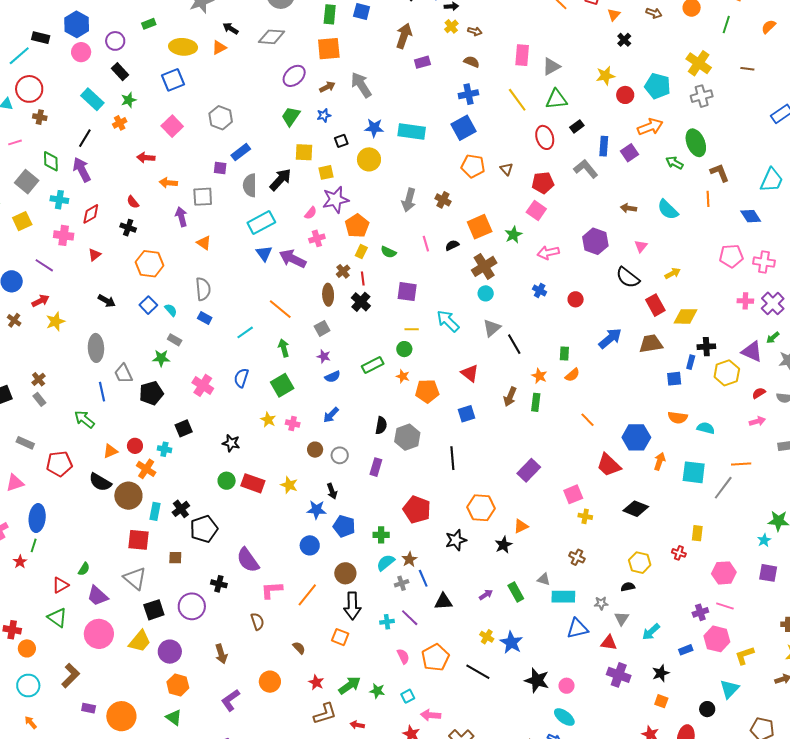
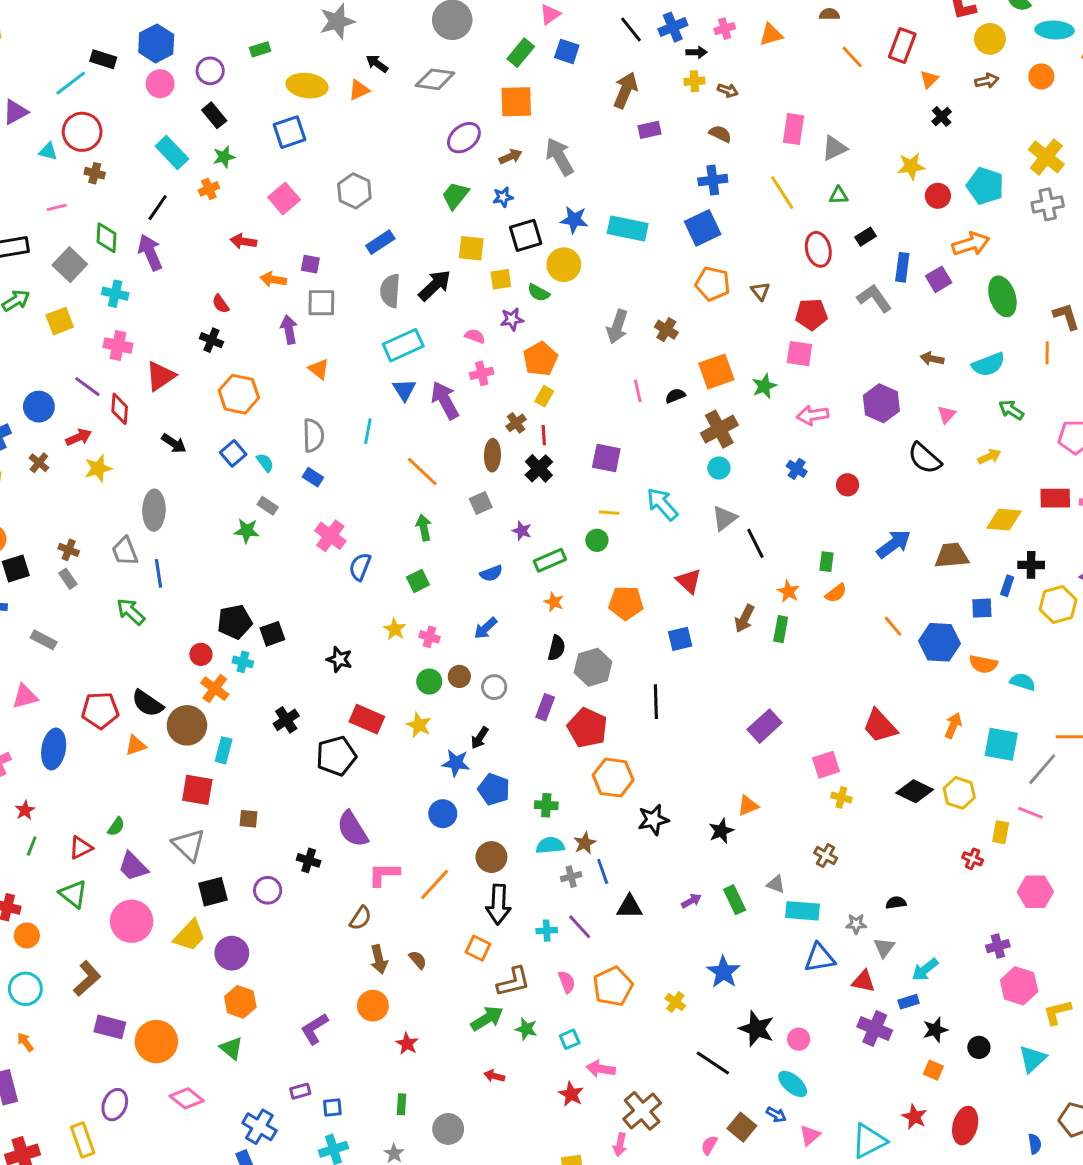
brown arrow: (654, 13) -> (987, 81), turned -35
green rectangle: (330, 14) -> (521, 53), turned 30
yellow cross: (451, 26) -> (694, 81), turned 32
green triangle: (556, 99) -> (839, 196), size x0.6
black square: (341, 141) -> (526, 235), size x1.6
green ellipse: (696, 143) -> (1002, 296), moved
green arrow: (675, 163) -> (1011, 410), moved
purple square: (220, 168) -> (310, 264), moved
purple star: (336, 200) -> (512, 319), size x0.6
pink square: (536, 210) -> (799, 354), turned -30
cyan semicircle: (668, 210) -> (988, 364), turned -70
pink semicircle: (311, 213) -> (475, 336), turned -112
red diamond: (91, 214) -> (120, 409), moved, turned -60
green semicircle: (388, 252) -> (539, 293), moved
red triangle: (95, 255) -> (161, 376), size x1.6
purple arrow: (293, 259) -> (445, 400), turned 32
red rectangle: (655, 305) -> (1055, 498), moved, turned -65
cyan line: (245, 332) -> (368, 431), moved, turned -48
purple star: (324, 356) -> (522, 531), moved
gray trapezoid: (123, 374) -> (125, 551), moved
orange star: (403, 376) -> (554, 602), moved
brown cross: (39, 379) -> (69, 550), turned -32
pink cross: (203, 385) -> (330, 536), moved
green square: (282, 385) -> (418, 581), size x0.7
black pentagon: (151, 393) -> (235, 622), moved
orange line: (587, 420) -> (893, 626), moved
blue hexagon: (636, 437) -> (940, 642), moved
orange triangle: (110, 451) -> (136, 745), moved
red pentagon: (59, 464) -> (100, 710), moved
green circle: (227, 481) -> (429, 682), moved
black arrow: (332, 491) -> (480, 738), turned 49
orange hexagon: (481, 508) -> (613, 778), moved
black cross: (181, 509) -> (286, 720), moved
red pentagon: (417, 510) -> (587, 728), moved
black pentagon: (204, 529) -> (336, 756), moved
green line: (34, 545) -> (32, 846), moved
cyan semicircle: (386, 563) -> (550, 845), turned 30
yellow hexagon: (640, 563) -> (959, 793), moved
purple circle: (192, 606) -> (268, 890), size x0.7
pink line: (725, 606) -> (1030, 813), moved
brown semicircle: (257, 621) -> (361, 918), turned 48
yellow cross: (487, 637) -> (675, 1002), moved
blue rectangle: (686, 650) -> (909, 1002), moved
brown arrow: (221, 654) -> (379, 959), moved
black line: (478, 672) -> (713, 1063), moved
red star: (316, 682) -> (407, 1044), moved
purple rectangle: (89, 708) -> (110, 1027), size x1.5
black circle: (707, 709) -> (979, 1047), moved
brown L-shape: (325, 714) -> (513, 982), moved

